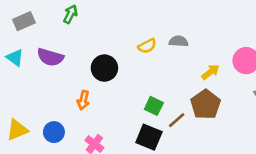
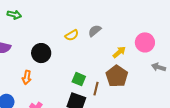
green arrow: (70, 14) -> (14, 15), turned 80
gray semicircle: (179, 41) -> (95, 31), turned -40
brown line: (177, 120) -> (96, 89), turned -32

